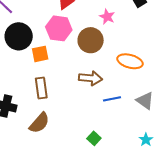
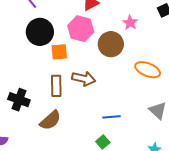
brown arrow: (91, 78) -> (84, 79), moved
blue line: (112, 99) -> (111, 117), moved

